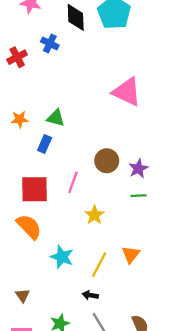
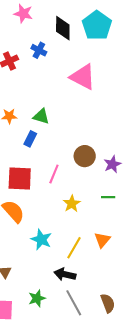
pink triangle: (127, 92) -> (83, 77), moved
green line: (138, 196) -> (108, 197), moved
black arrow: (90, 295) -> (65, 274), size x1.5

